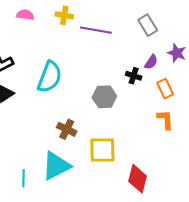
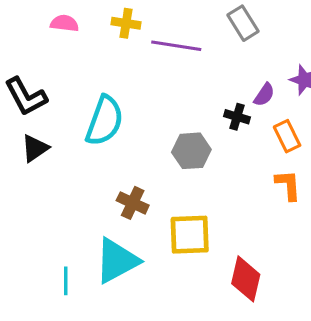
gray rectangle: (148, 25) -> (243, 23), moved

